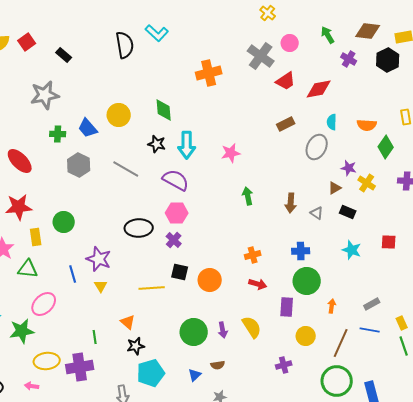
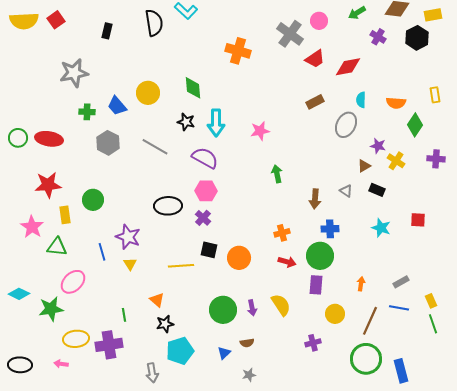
green arrow: (328, 35) -> (357, 13), turned -90
black rectangle: (64, 55) -> (107, 31), moved, turned 63
orange cross: (209, 73) -> (238, 51), turned 30
red ellipse: (20, 161) -> (49, 139), turned -36
brown arrow: (291, 203) -> (315, 199), moved
green circle: (307, 281) -> (320, 256), moved

